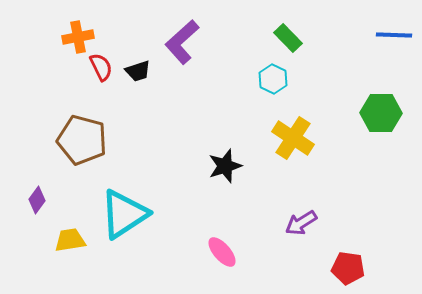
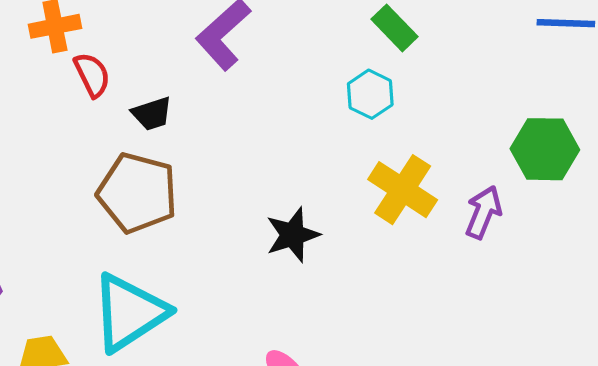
black trapezoid: (138, 71) -> (152, 114), moved
brown pentagon: (82, 140) -> (137, 193), moved
purple arrow: (301, 223) -> (483, 212), moved, turned 144

